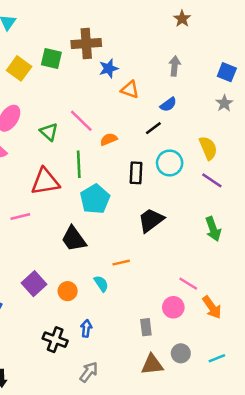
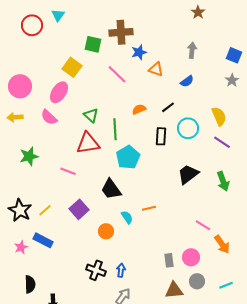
yellow square: (19, 68) -> (72, 67), moved
pink line: (81, 121) -> (117, 74), moved
black line: (153, 128) -> (168, 107), moved
green triangle: (49, 132) -> (91, 115), moved
pink line: (20, 216) -> (68, 171), turned 35
black trapezoid: (151, 220) -> (188, 174), moved
purple square: (34, 284) -> (79, 209), moved
cyan semicircle: (101, 284) -> (127, 217), moved
pink circle: (173, 307) -> (191, 257), moved
blue arrow: (86, 328) -> (121, 270), moved

